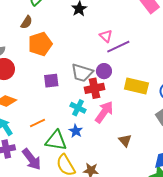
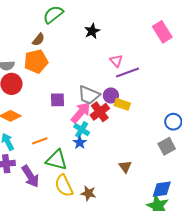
orange pentagon: (40, 44) -> (36, 61), moved
yellow rectangle: (136, 86) -> (122, 104), moved, size x0.7
red cross: (94, 88) -> (100, 112), turned -30
pink arrow: (104, 112) -> (81, 113), moved
blue star: (76, 131) -> (80, 143), moved

